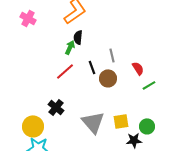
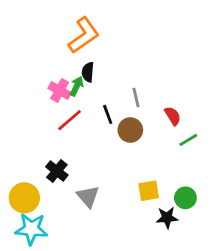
pink cross: (28, 18) -> (60, 90), moved
gray triangle: (93, 122) -> (88, 196), moved, size x0.7

